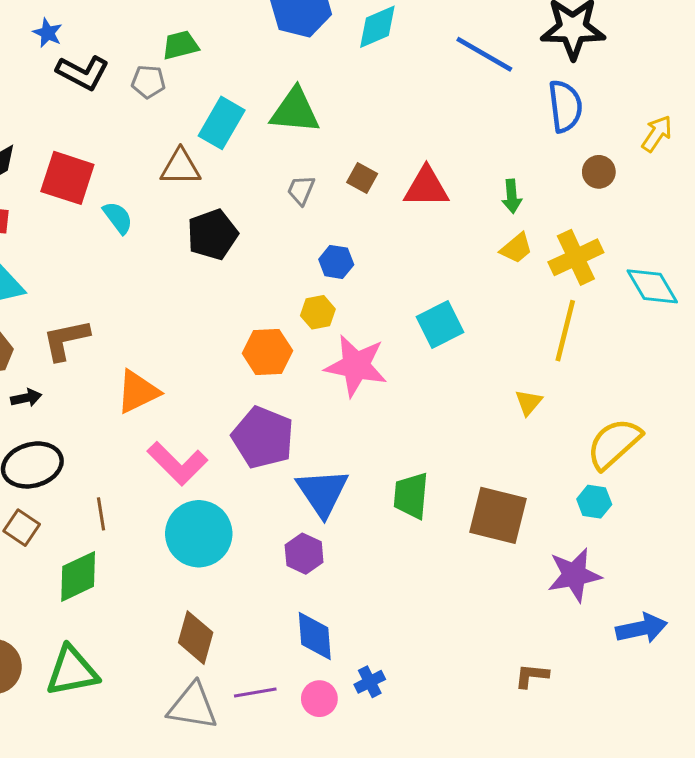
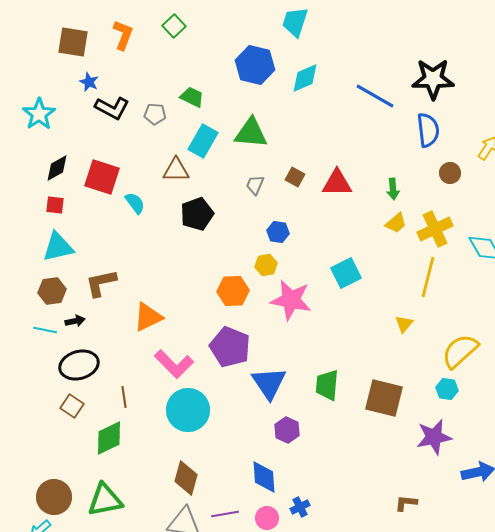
green trapezoid: (180, 45) -> (192, 97), moved, turned 40
purple hexagon: (304, 554) -> (287, 430), moved

